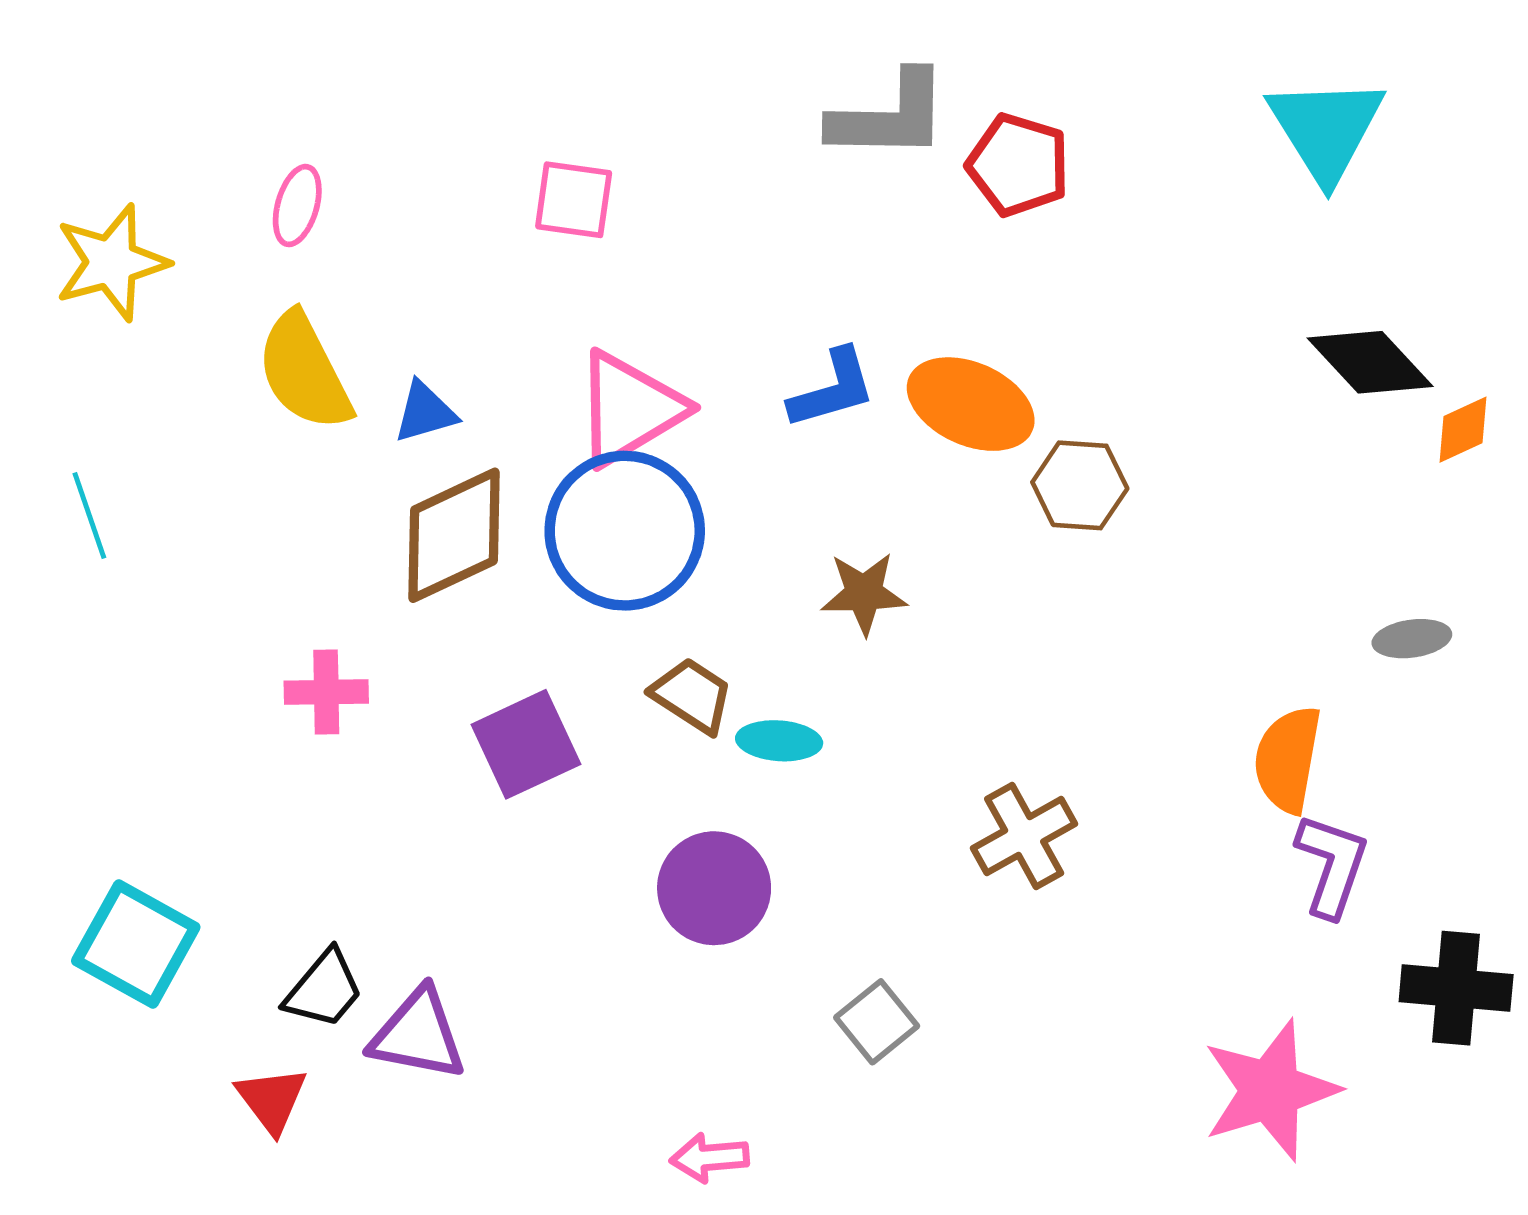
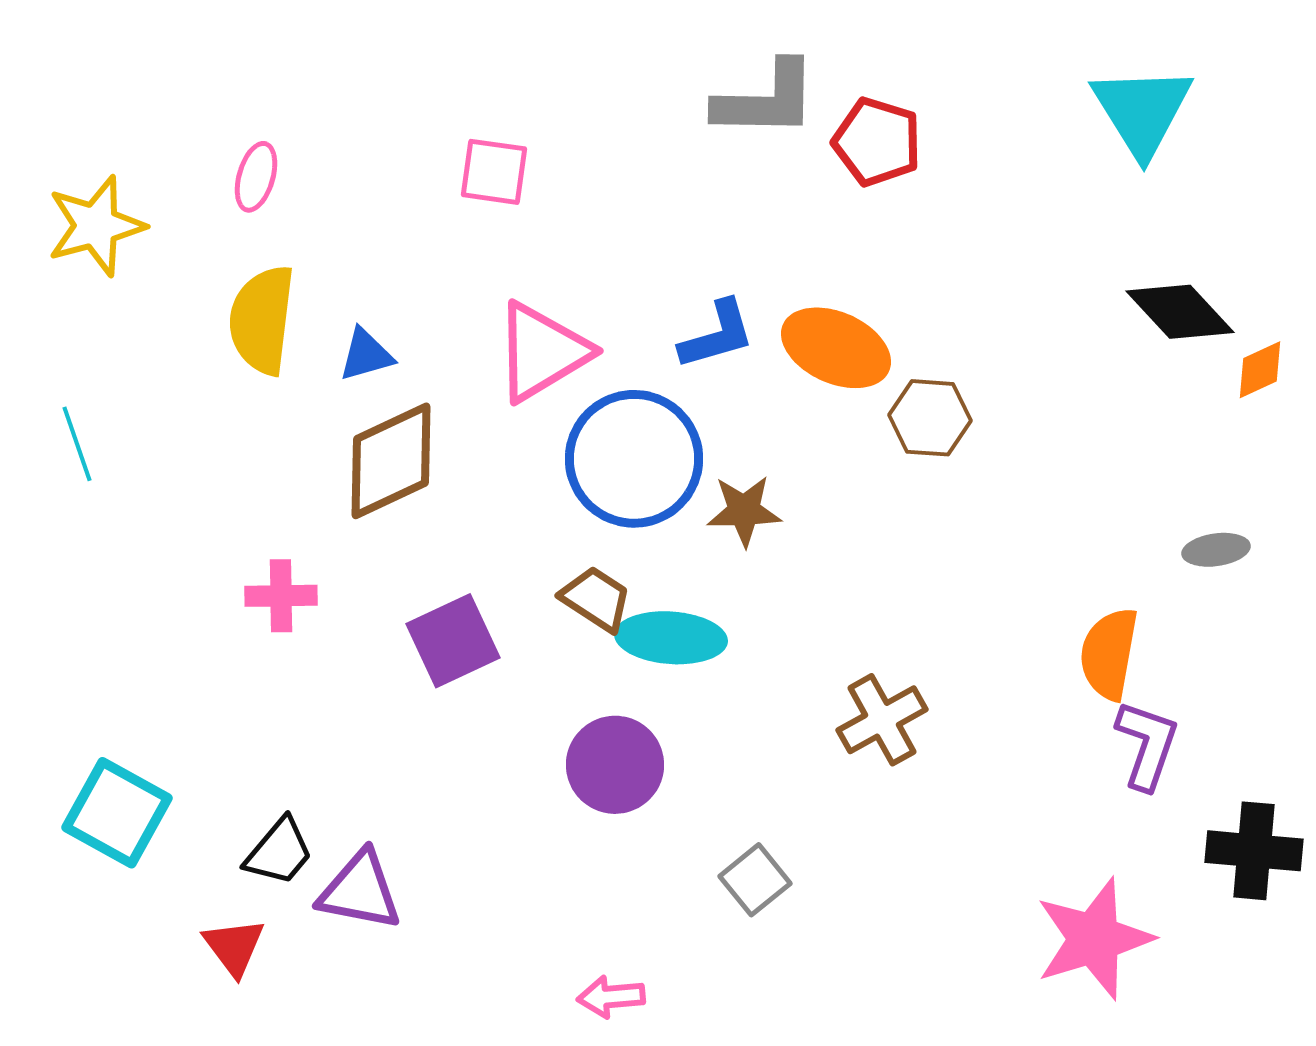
yellow semicircle: (304, 372) -> (262, 320), turned 34
blue circle: (625, 531) -> (634, 459), moved
cyan ellipse: (779, 741) -> (671, 638), size x1.5

